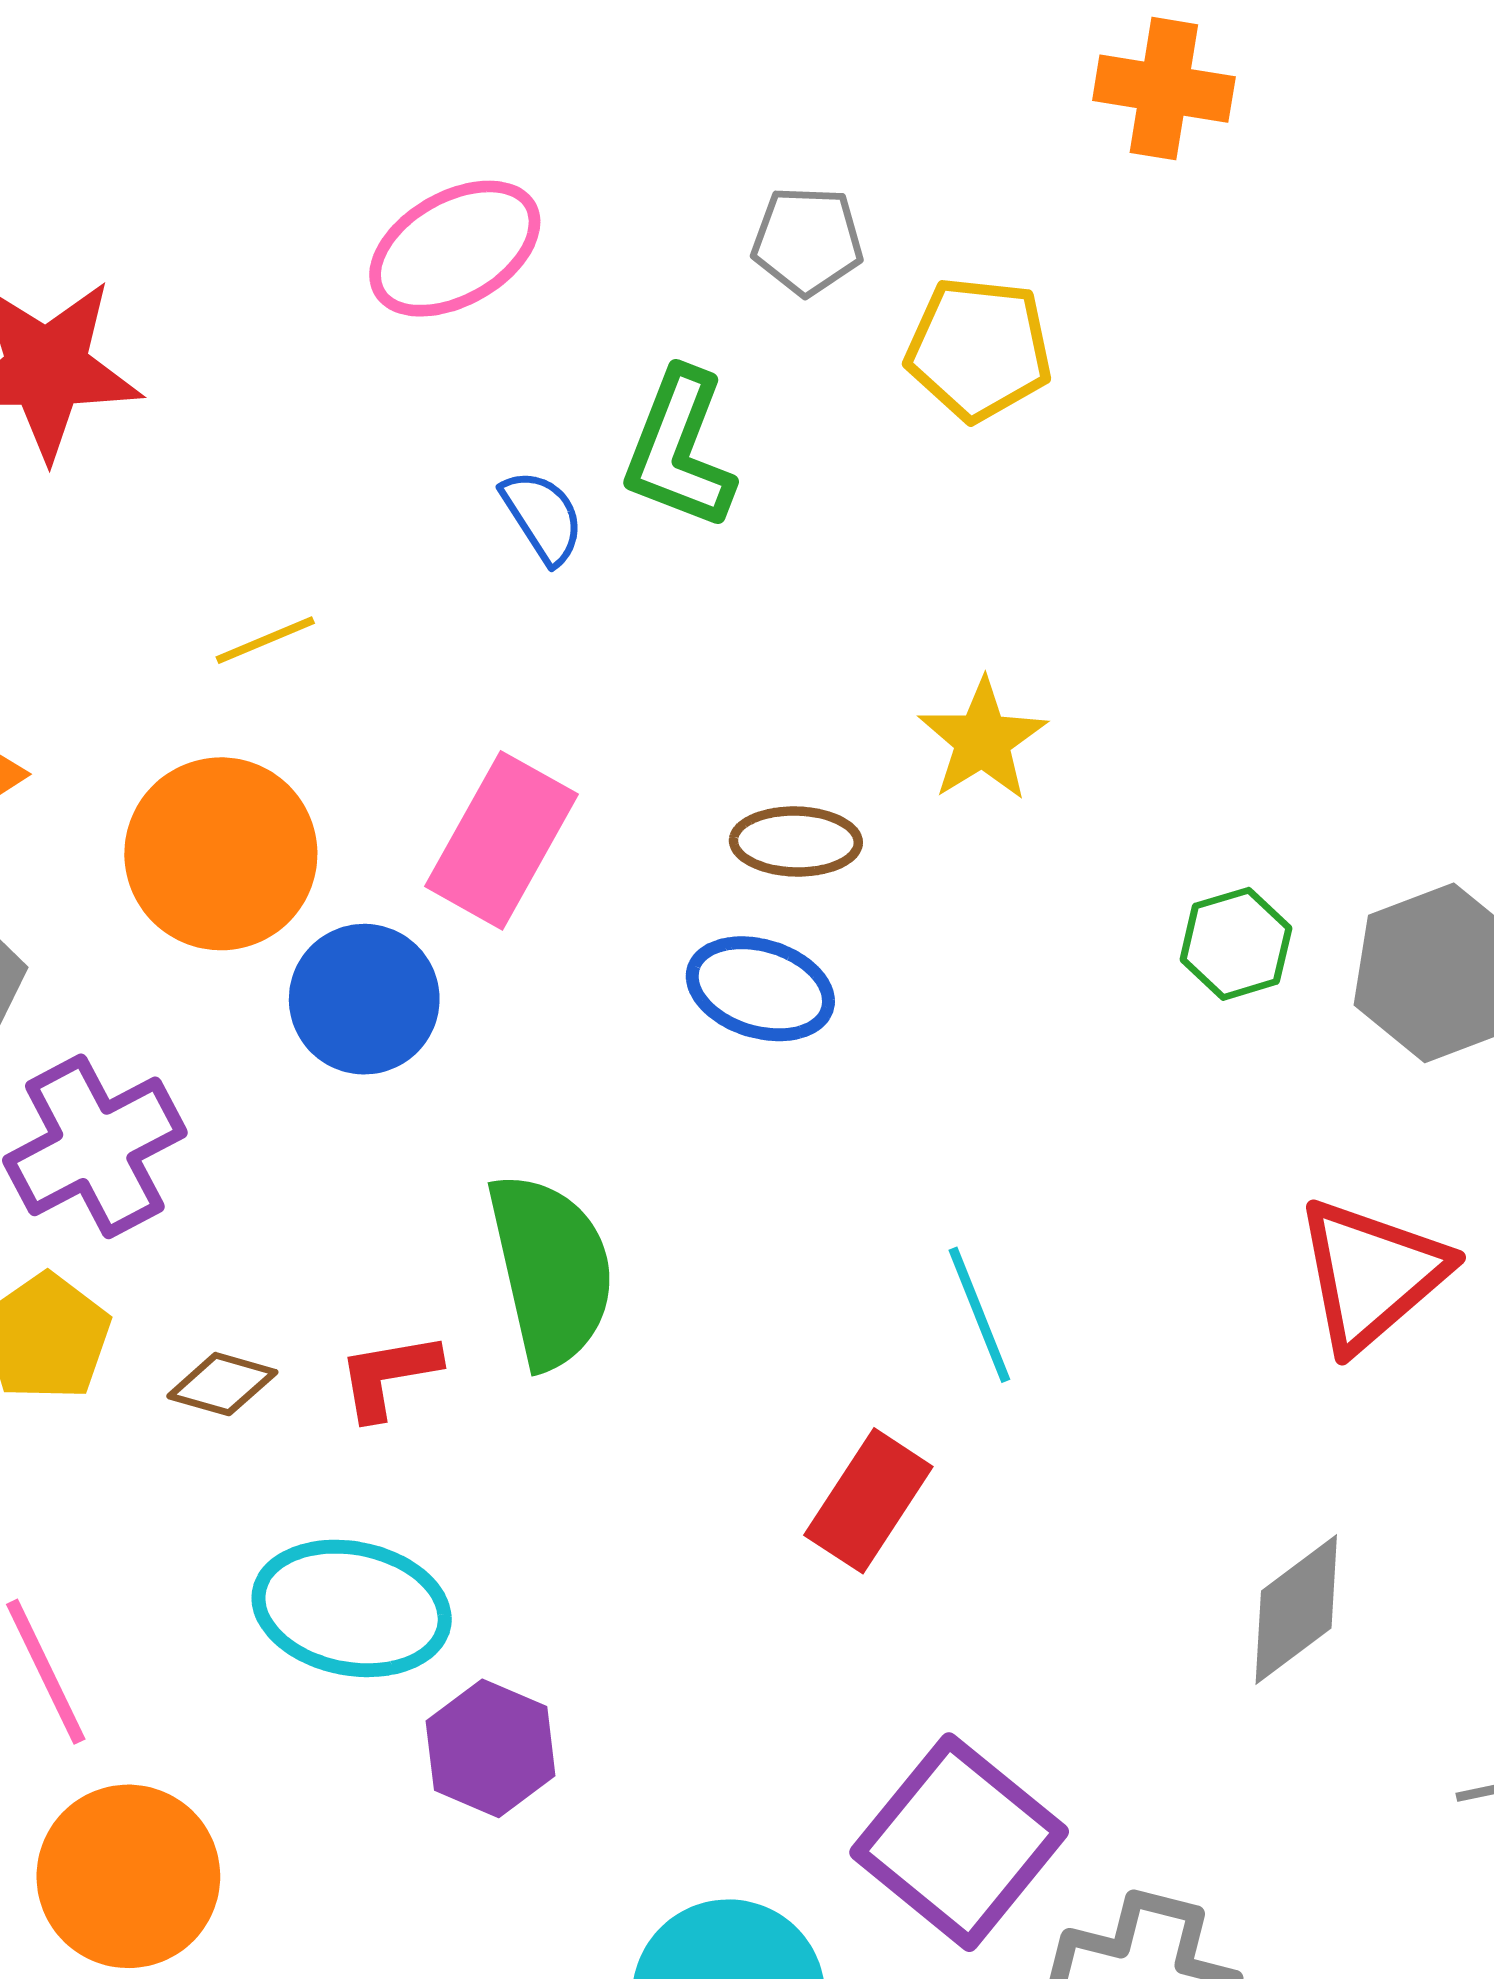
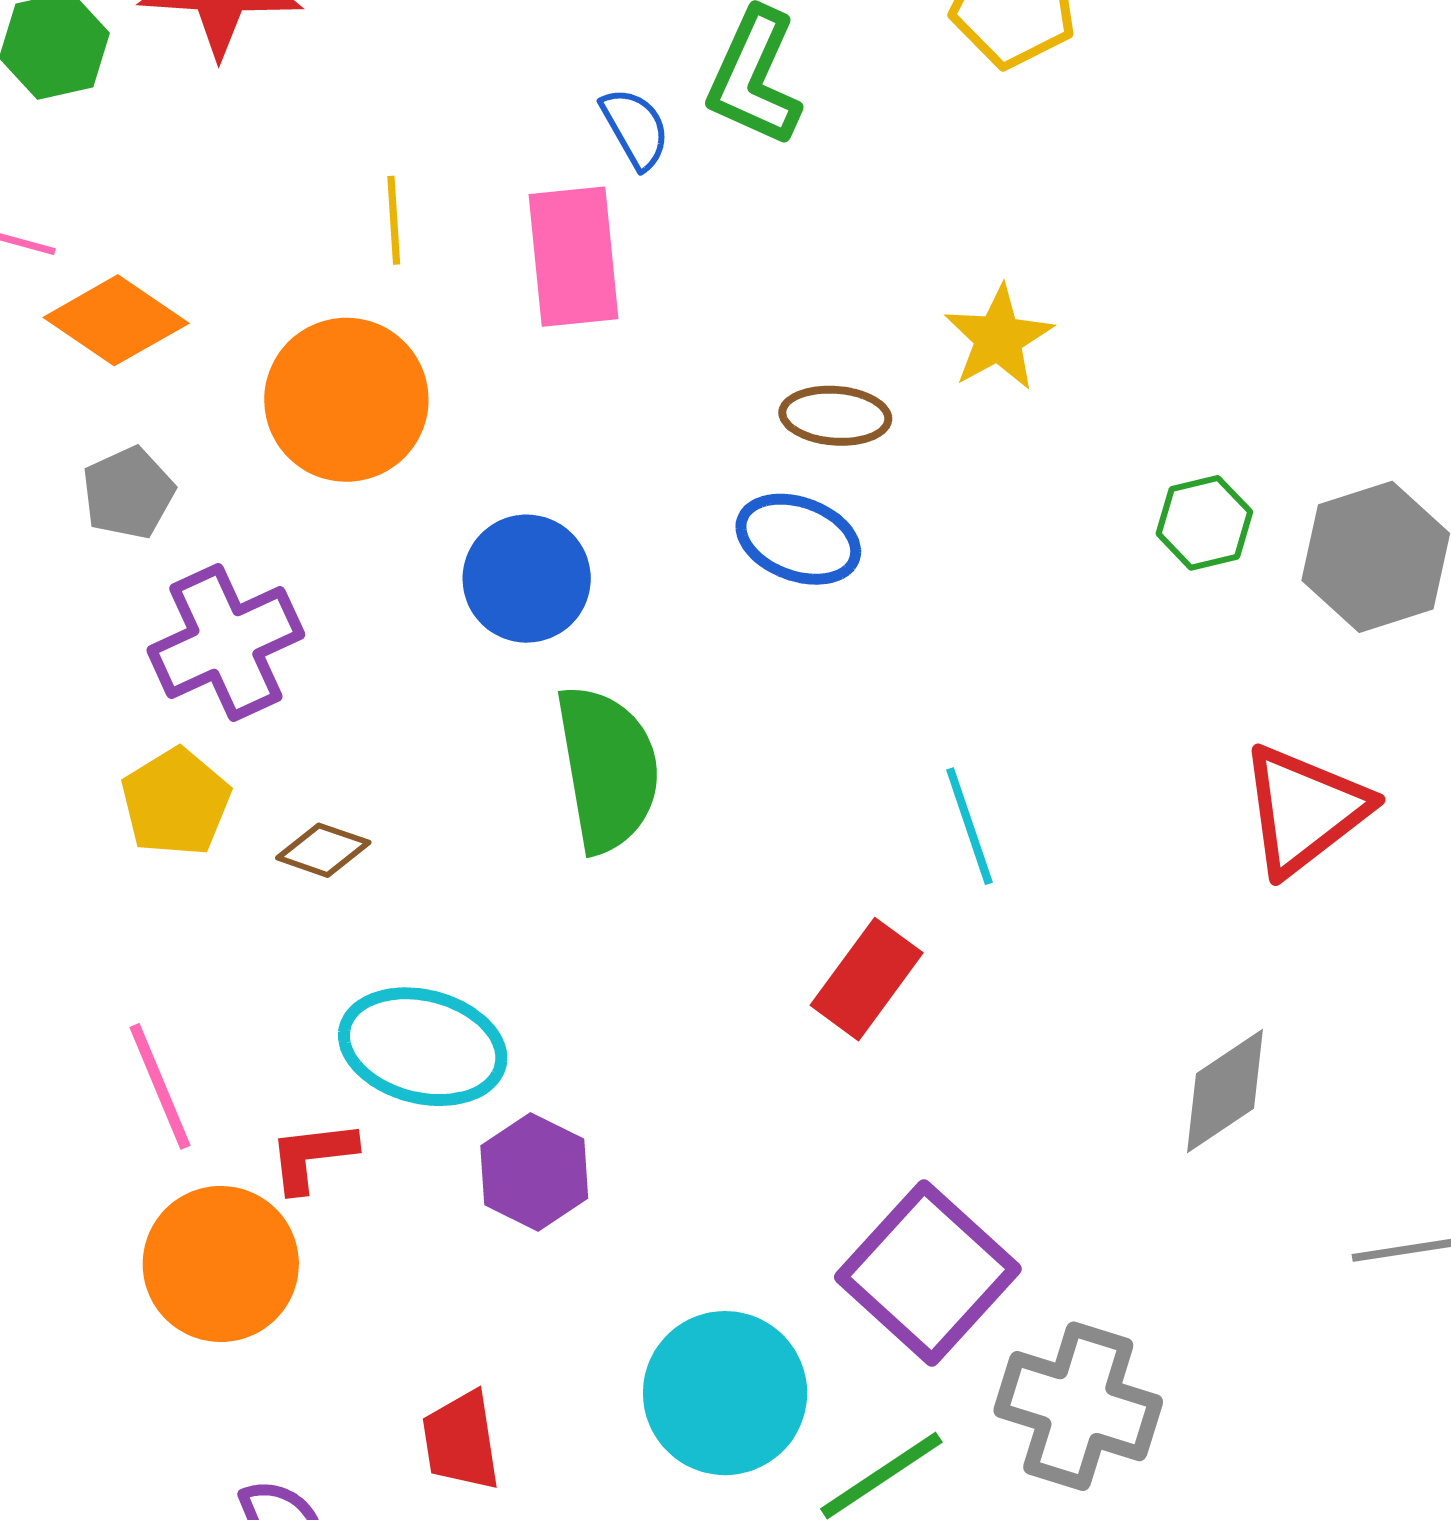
yellow line: (265, 640) -> (394, 220), turned -74
pink rectangle: (501, 840) -> (573, 257), moved, turned -38
blue circle: (364, 999) -> (527, 579), moved
red L-shape: (388, 1376) -> (312, 1156), moved

